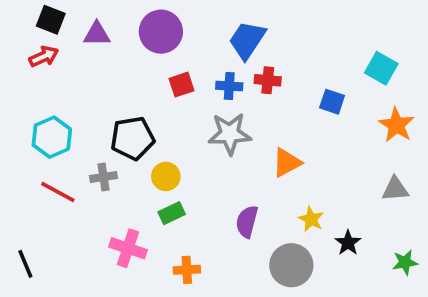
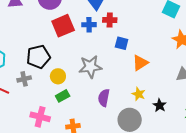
red square: (182, 85) -> (63, 26), size x1.6
blue square: (332, 102) -> (122, 43), moved
gray star: (230, 134) -> (90, 67), moved
orange triangle: (287, 163) -> (140, 63), moved

